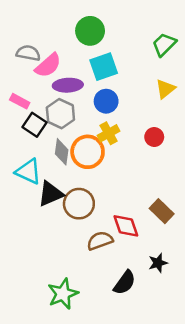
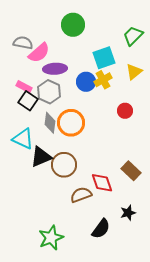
cyan square: (104, 67) -> (104, 58), moved
pink rectangle: (20, 101) -> (24, 87), moved
yellow cross: (109, 133) -> (103, 80), moved

